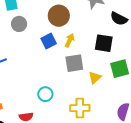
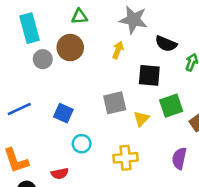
brown circle: (59, 16) -> (70, 48), moved
yellow arrow: (70, 40) -> (118, 50), moved
blue square: (49, 41) -> (63, 113), moved, turned -35

